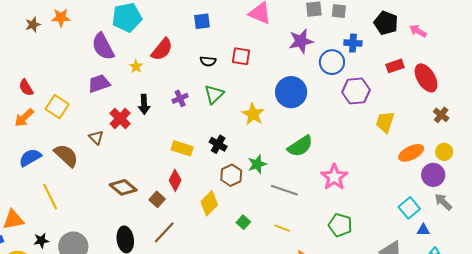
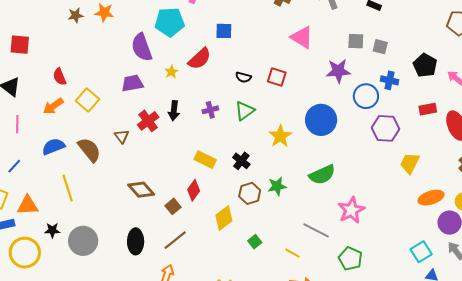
blue square: (202, 21) -> (224, 31), moved
gray line: (284, 190) -> (316, 230), moved

